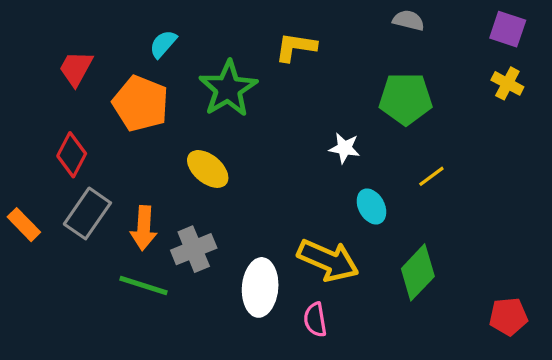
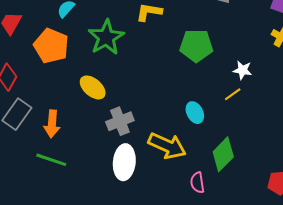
green pentagon: (406, 99) -> (196, 46), moved
white star: (345, 148) -> (242, 70), moved
gray cross: (194, 249) -> (120, 121), moved
pink semicircle: (315, 320) -> (197, 183), moved

